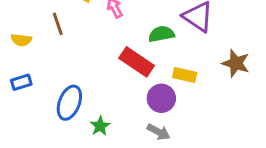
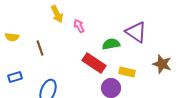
brown line: (58, 24) -> (40, 48), moved
yellow semicircle: (21, 40) -> (12, 37), moved

